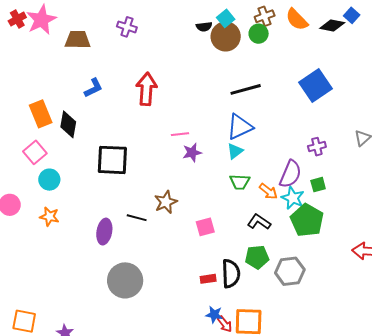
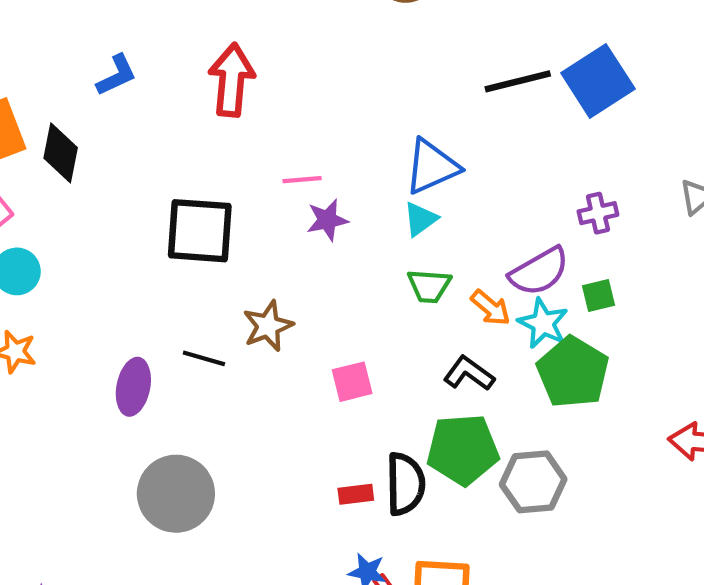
black line: (246, 89) -> (518, 81), moved
black square: (112, 160) -> (200, 231), moved
purple semicircle: (290, 174) -> (539, 271), turned 36
green pentagon: (257, 257) -> (463, 450), size x1.4

